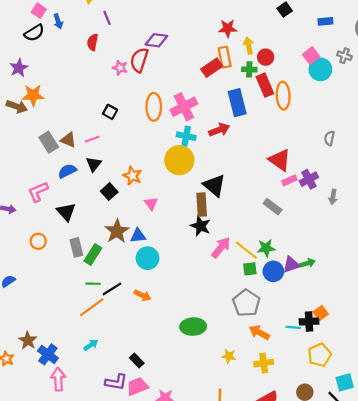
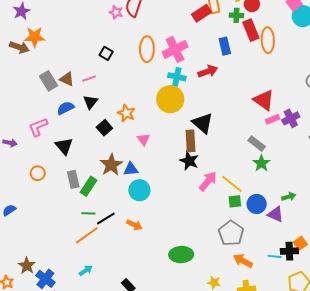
blue rectangle: (237, 103) -> (225, 46), size x0.7
green star: (266, 248) -> (261, 163), moved, turned -30
purple triangle: (291, 265) -> (276, 214), moved, turned 42

